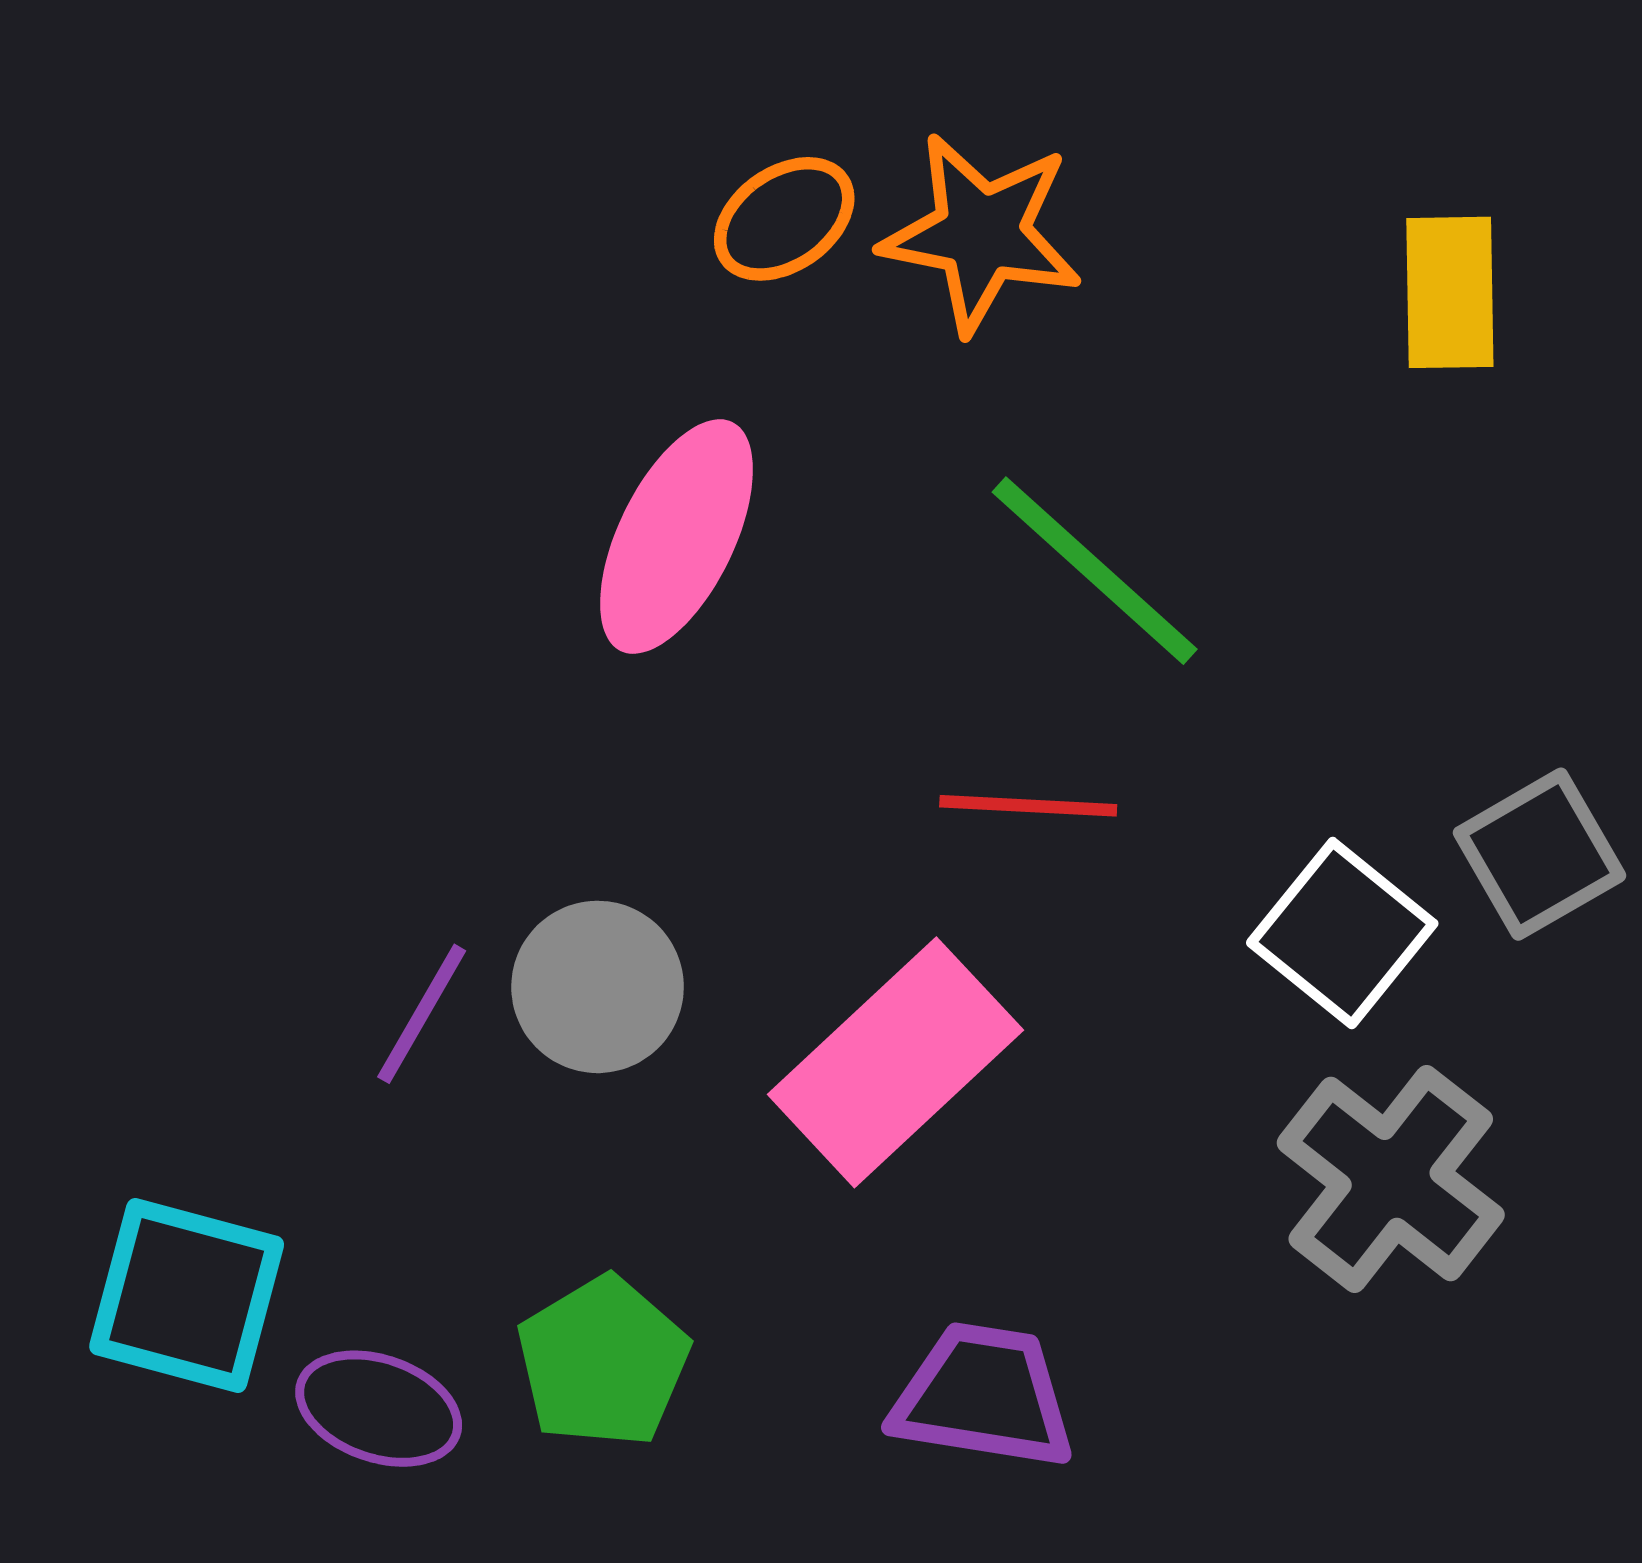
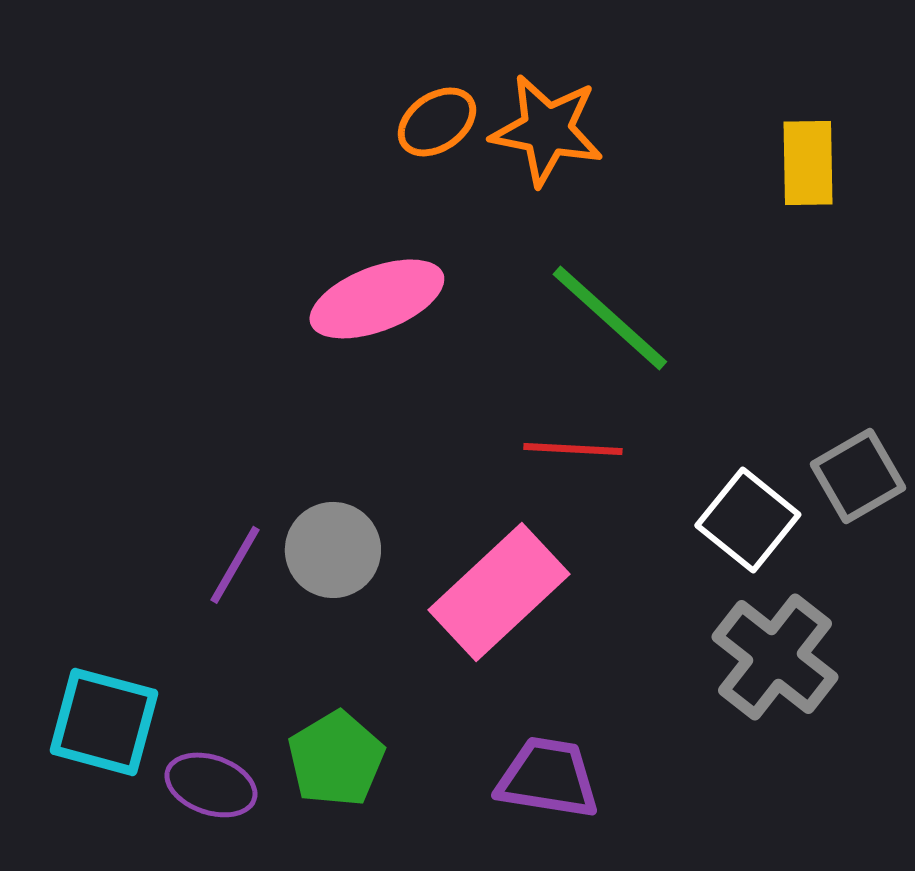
pink ellipse: (676, 537) -> (377, 299), turned 43

